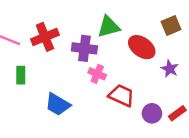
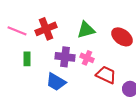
green triangle: (109, 27) -> (86, 30), moved
purple cross: (84, 48) -> (65, 57), moved

